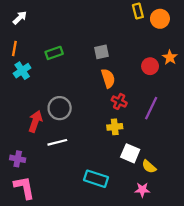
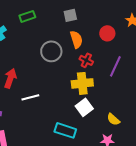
red circle: (150, 66) -> (107, 33), moved
gray circle: (60, 108) -> (51, 51), moved
yellow cross: (115, 127) -> (82, 83), size x1.5
white square: (130, 153) -> (84, 107), moved, turned 30

